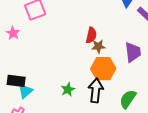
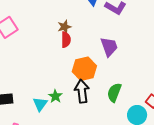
brown star: (98, 46) -> (64, 27), moved
cyan triangle: (25, 91) -> (40, 104), moved

